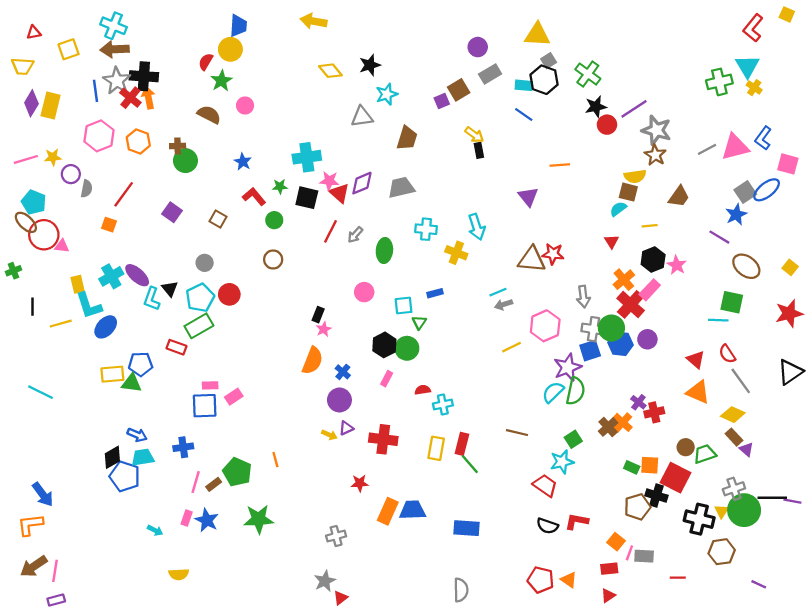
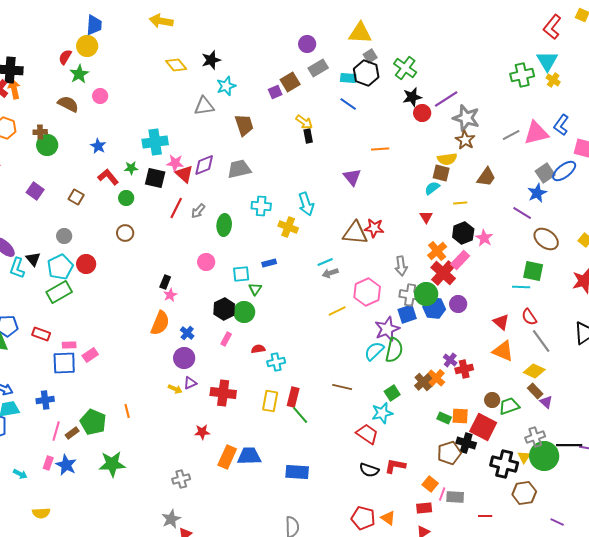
brown trapezoid: (407, 138) -> (244, 125), turned -35
red rectangle: (176, 347) -> (41, 334), moved

